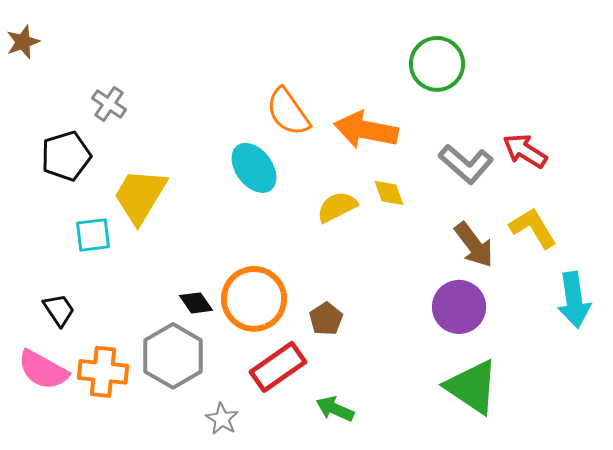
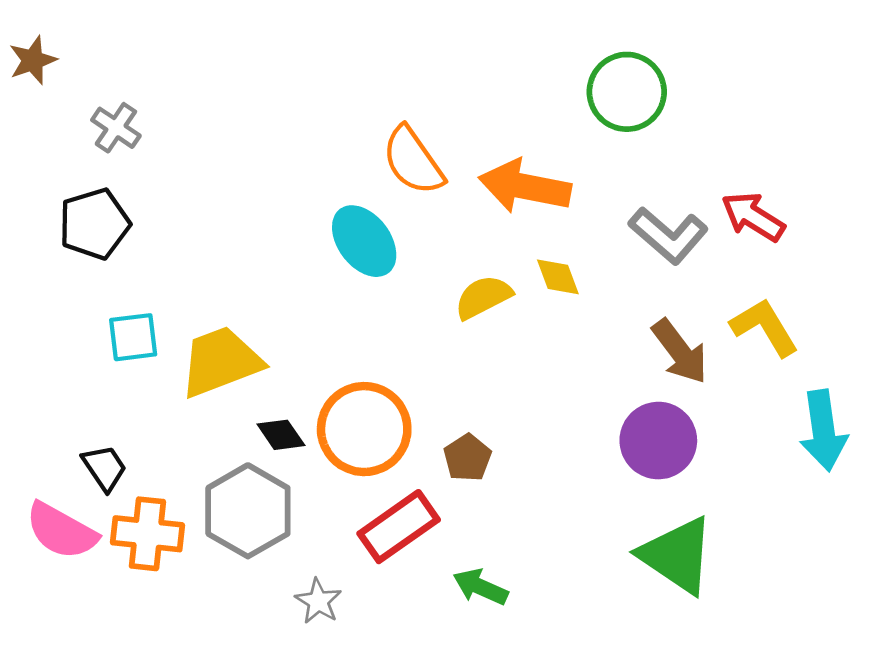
gray cross: (109, 104) -> (116, 128), moved
yellow trapezoid: (140, 196) -> (221, 362), moved, turned 38
black trapezoid: (59, 310) -> (104, 468), moved

